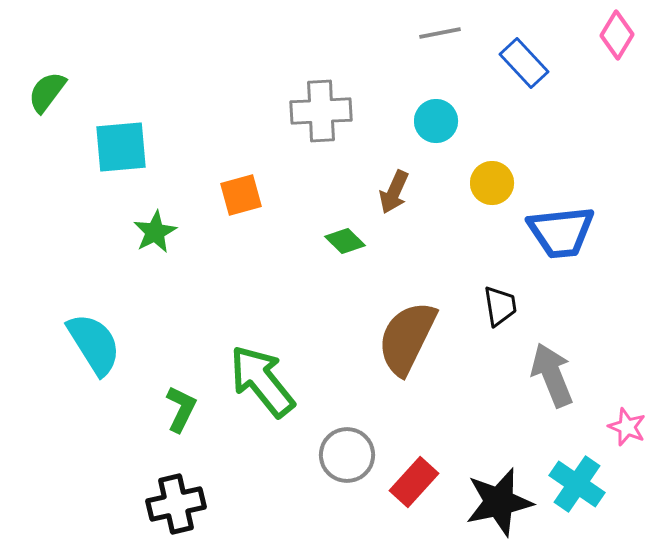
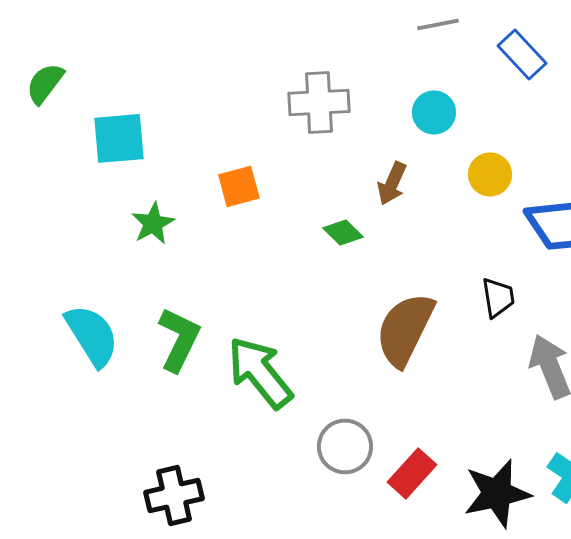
green L-shape: (181, 409) -> (179, 339), moved, size x1.4

